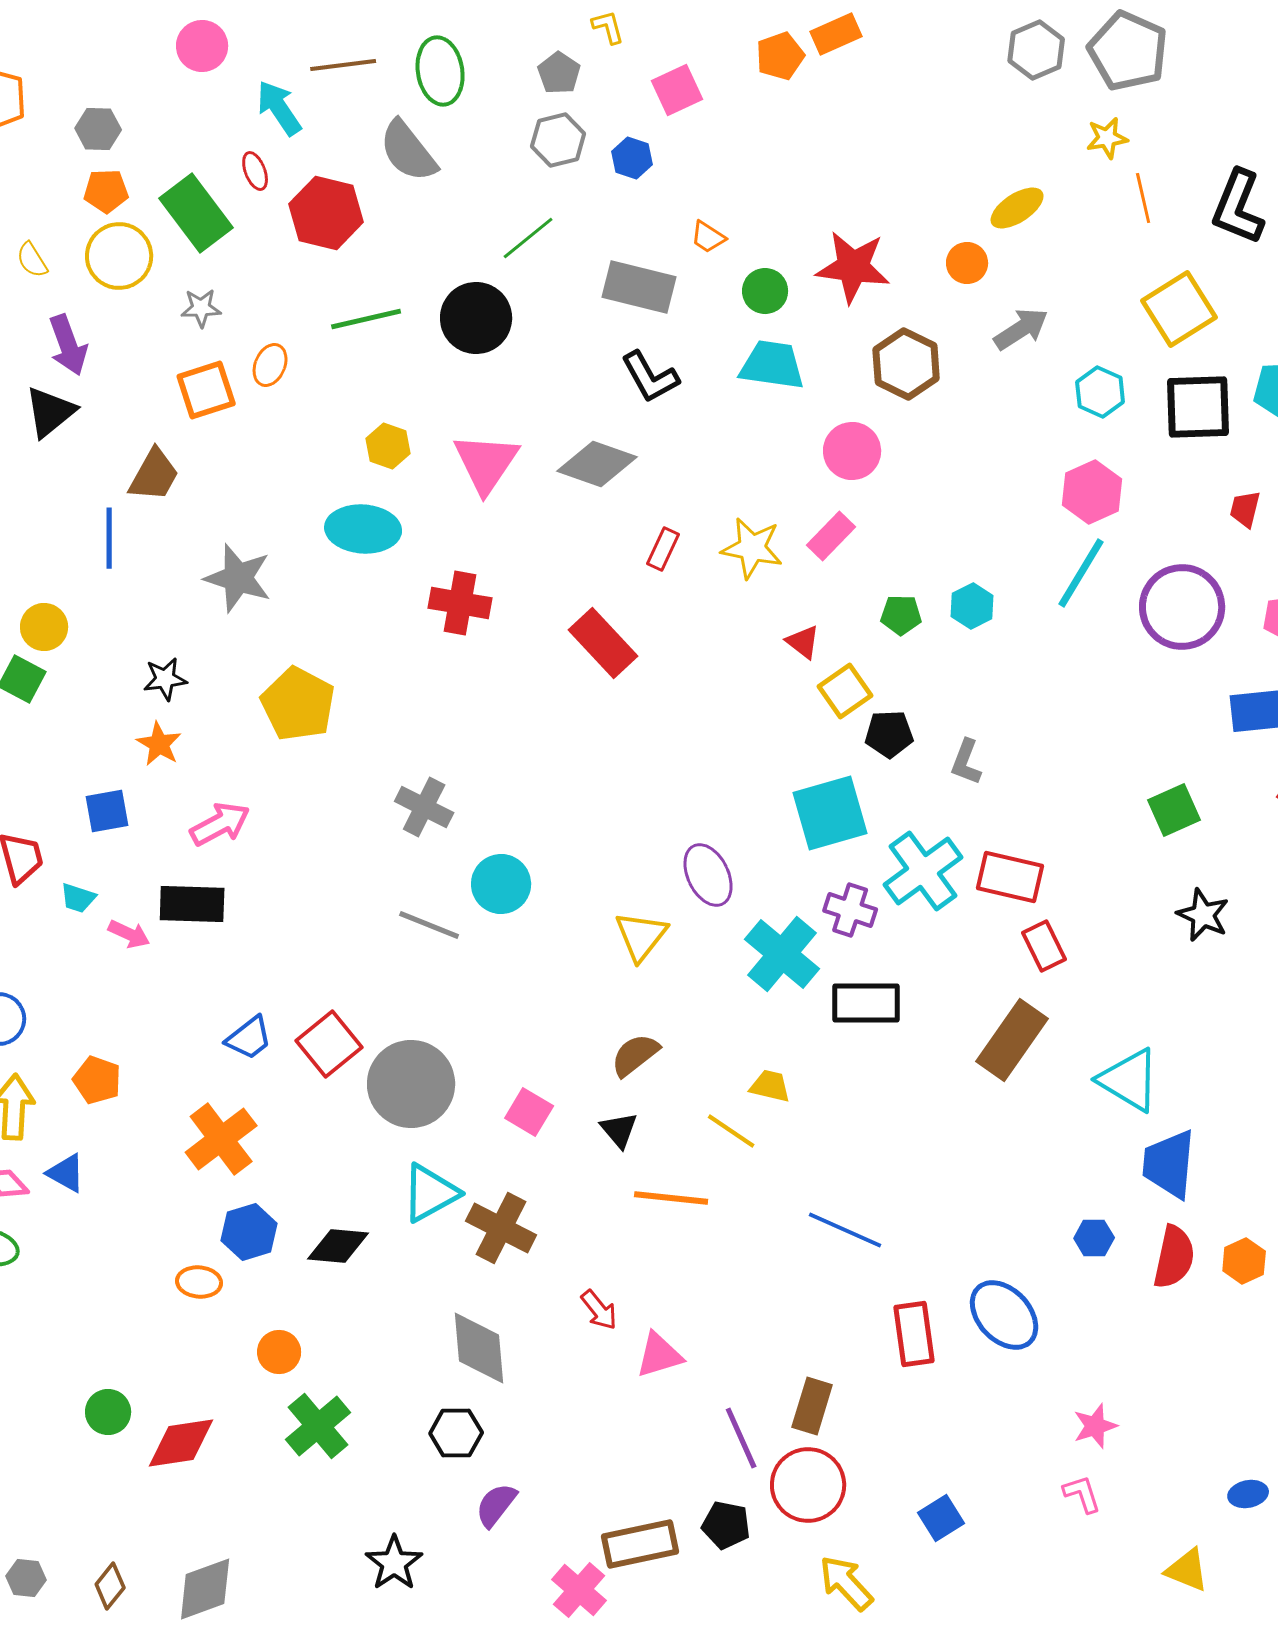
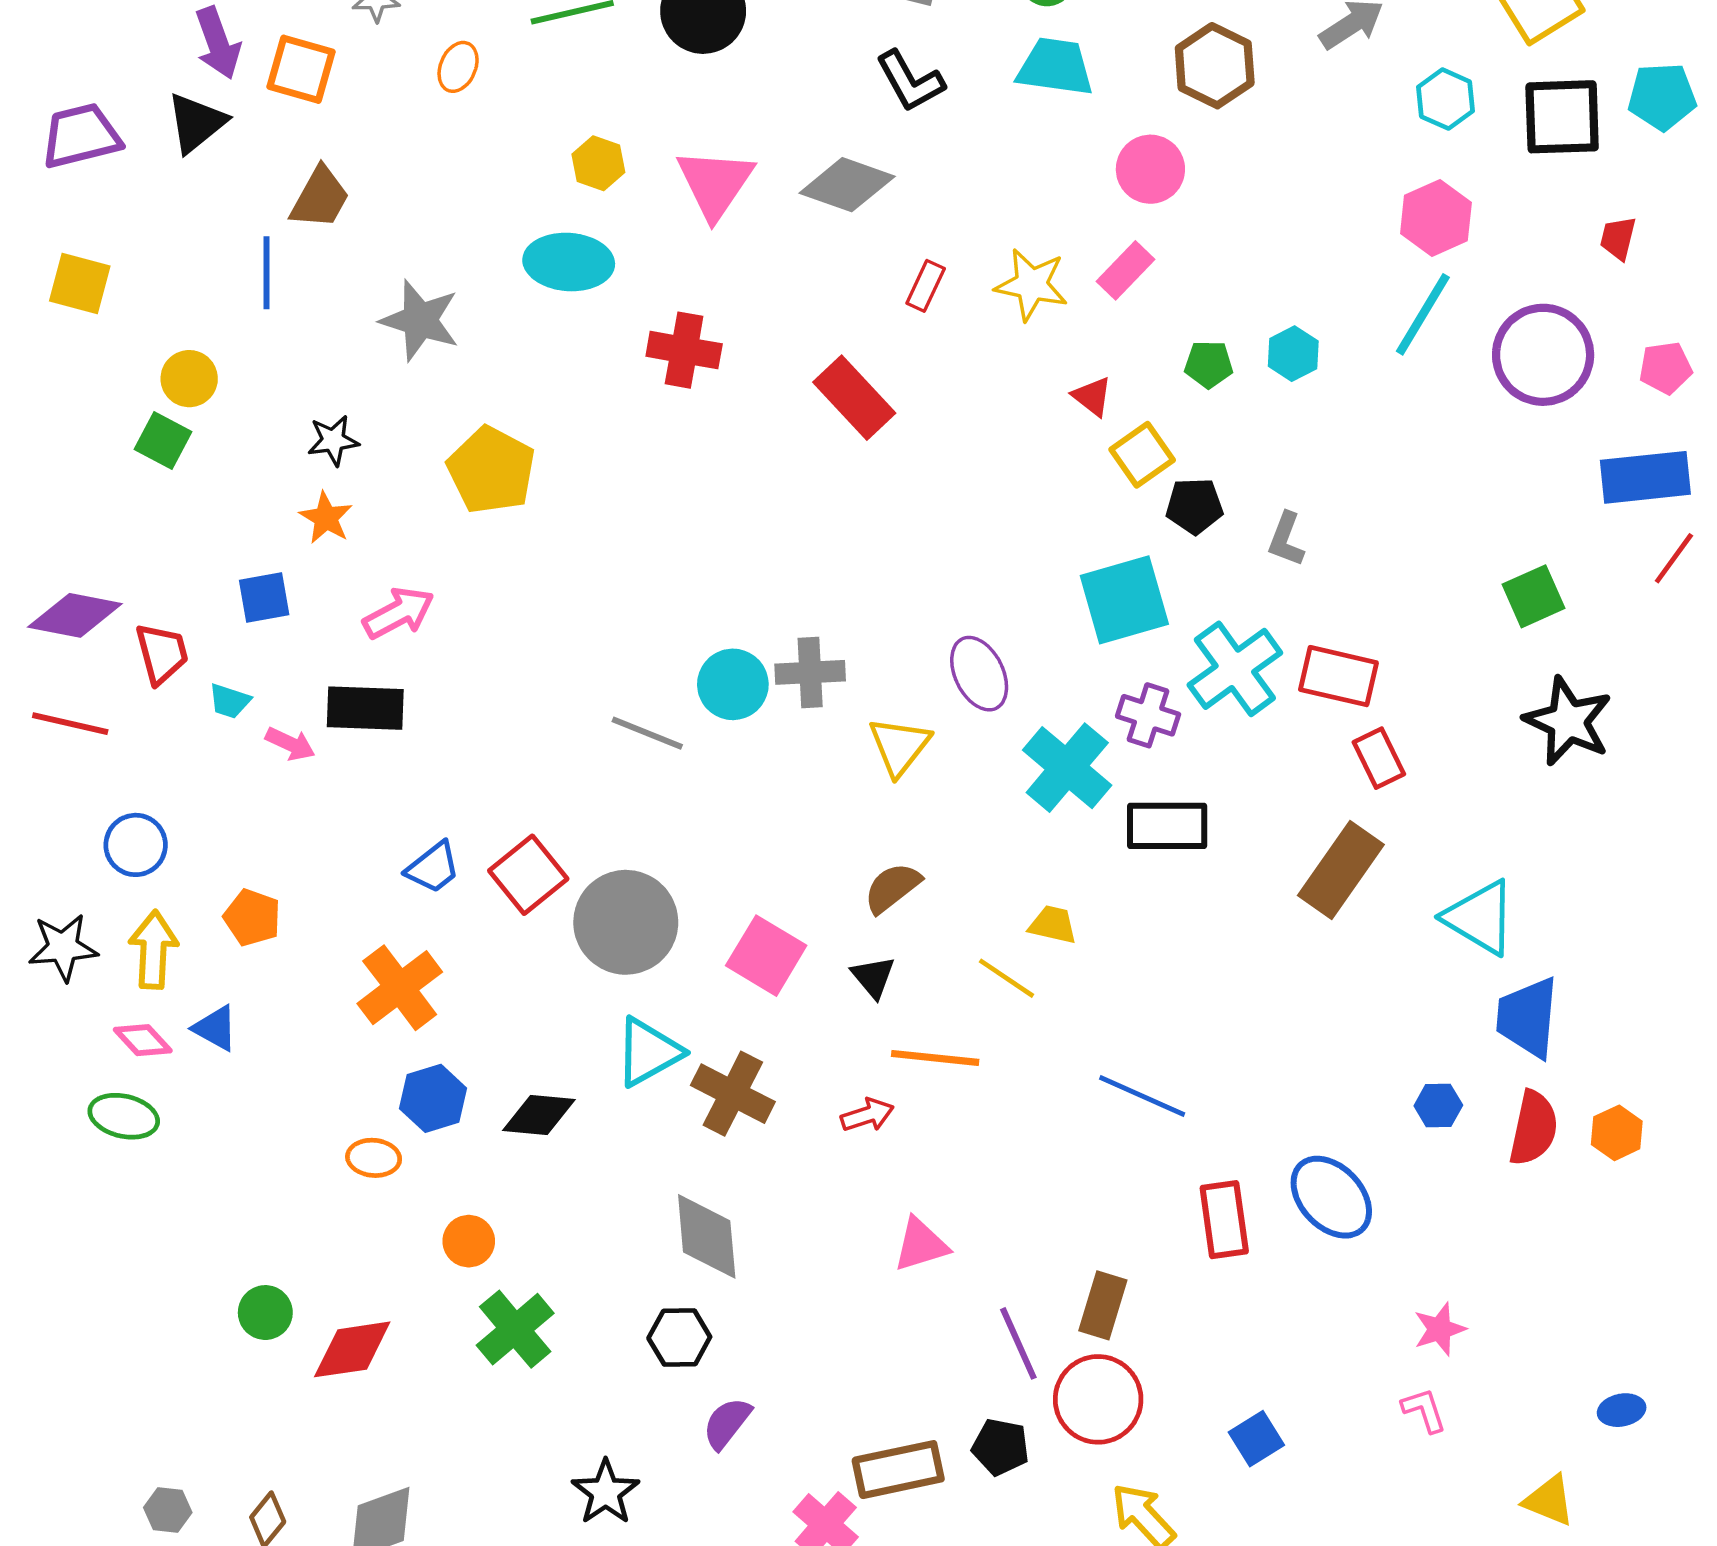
orange square: (206, 390) -> (301, 69), moved, turned 34
gray cross: (424, 807) -> (810, 672), moved, turned -30
black star: (1203, 915) -> (1568, 721), size x1.4
pink square: (529, 1112) -> (766, 956), size x1.4
red arrow: (599, 1310) -> (867, 1115), moved, turned -69

